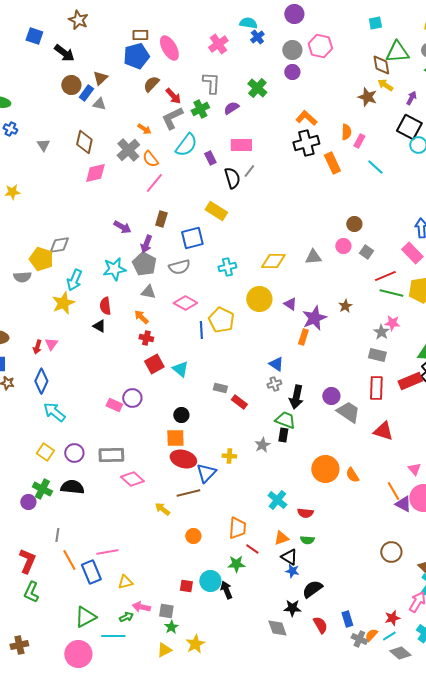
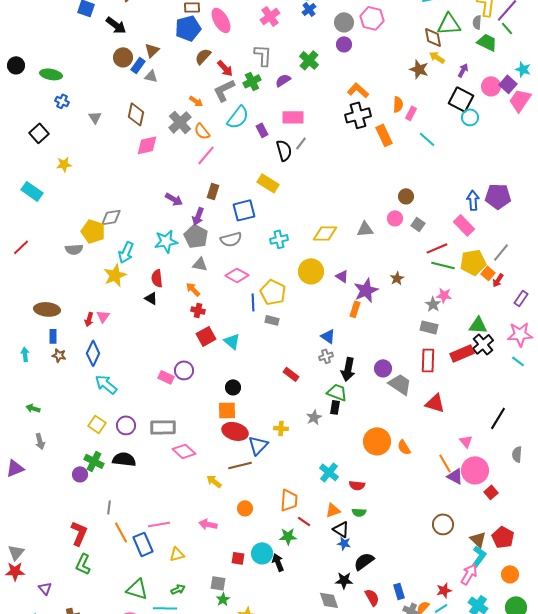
gray rectangle: (220, 388) -> (272, 320), moved
pink arrow: (141, 607) -> (208, 524), moved
green triangle: (85, 617) -> (137, 589), turned 45

